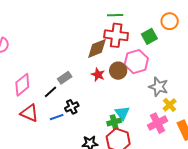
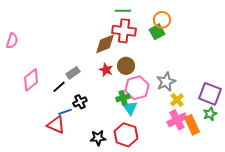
orange circle: (170, 21) -> (162, 20), moved
pink hexagon: (136, 62) -> (137, 88), moved
gray star: (158, 87) -> (166, 82), turned 30
red triangle: (29, 113) -> (56, 125), moved
green cross: (114, 122) -> (123, 98), moved
pink cross: (157, 123) -> (177, 120), moved

